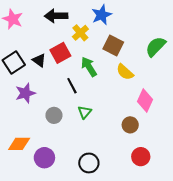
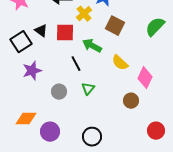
red square: (60, 53) -> (65, 33), turned 30
black triangle: (39, 60) -> (41, 31), moved
green arrow: (89, 67) -> (92, 46), turned -30
yellow semicircle: (125, 72) -> (120, 63), moved
red circle: (141, 157) -> (156, 131), moved

